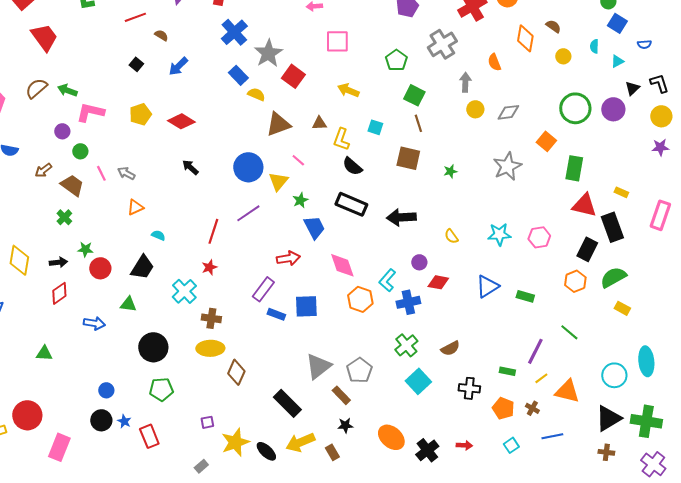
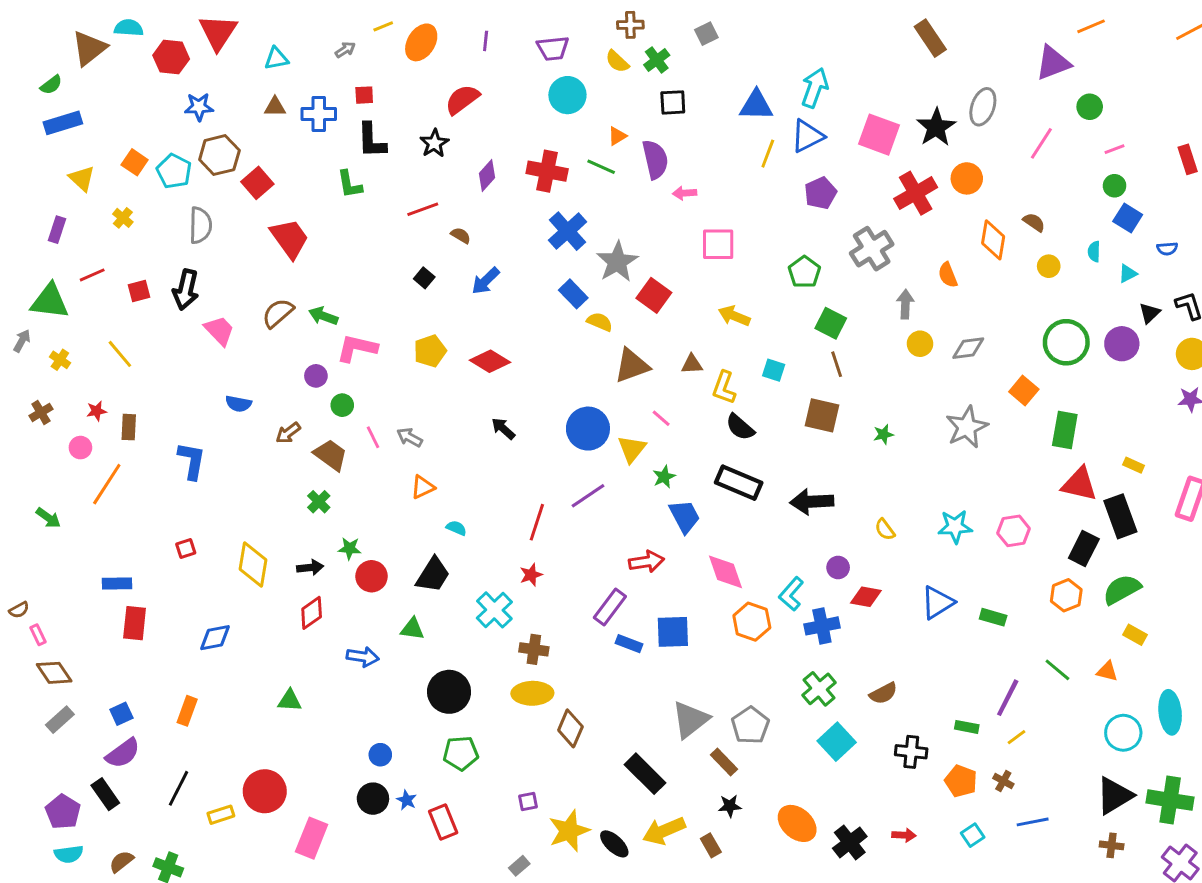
orange triangle: (567, 391) -> (1107, 671), moved, size x0.6

